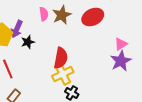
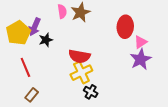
red ellipse: (93, 17) -> (125, 27), moved, turned -60
red semicircle: (61, 58) -> (79, 56), turned 90

